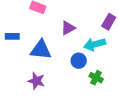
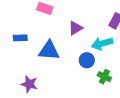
purple star: (36, 81) -> (29, 84), moved

